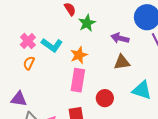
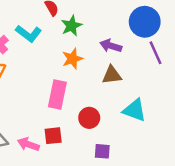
cyan L-shape: (52, 45) -> (29, 34), moved
orange star: (79, 55) -> (72, 59), moved

